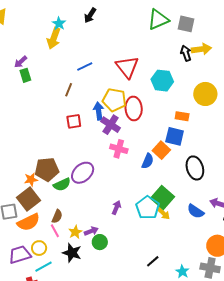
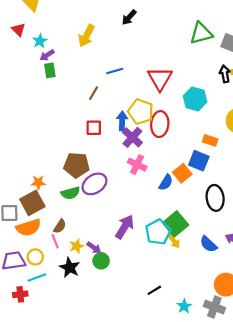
cyan star: (59, 24) -> (40, 41), moved
brown pentagon: (47, 169) -> (77, 165), moved
purple arrow: (116, 208) -> (125, 227), size x1.6
purple arrow: (91, 231) -> (94, 248), turned 48

